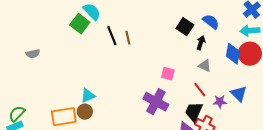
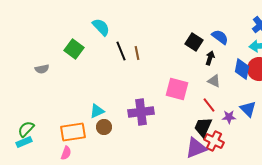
green square: (80, 24) -> (74, 49), moved
pink square: (168, 74) -> (177, 89), size x1.6
purple cross: (156, 102) -> (141, 112), moved, turned -35
brown circle: (85, 112) -> (104, 127), moved

